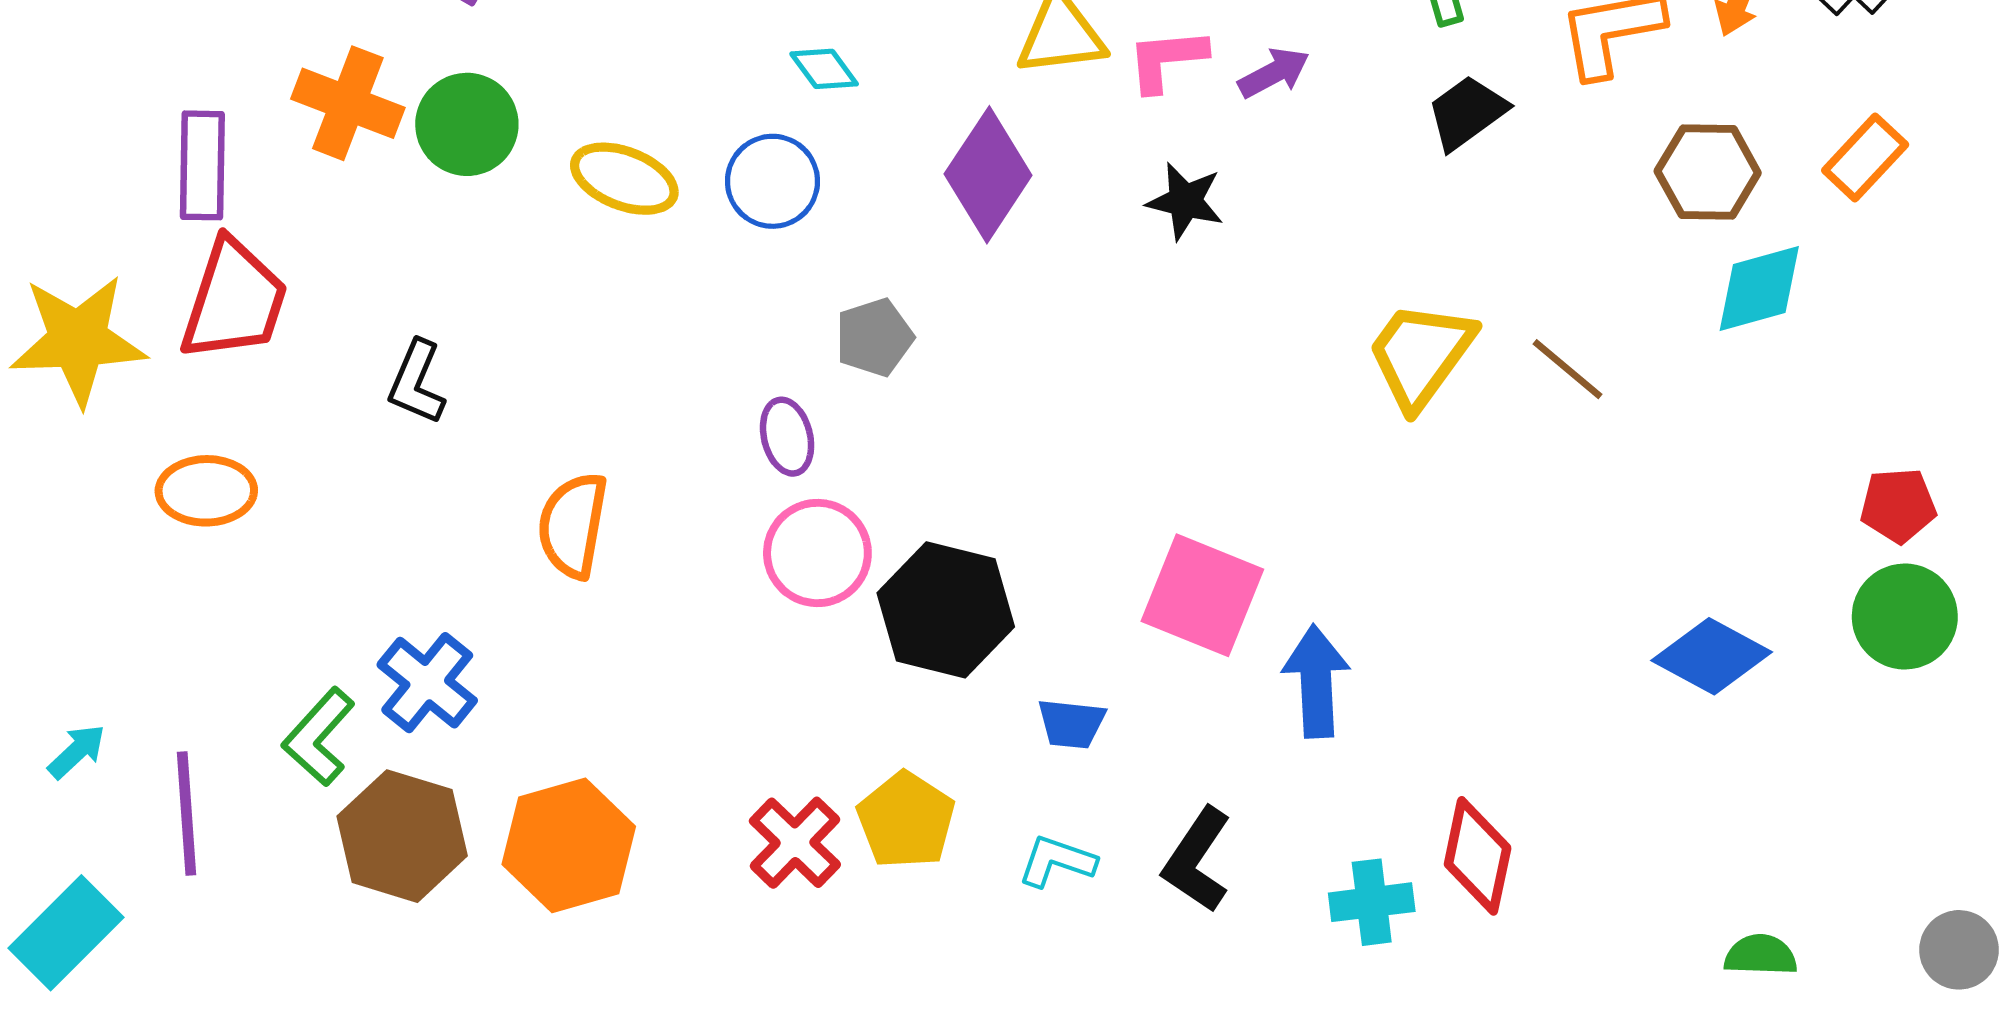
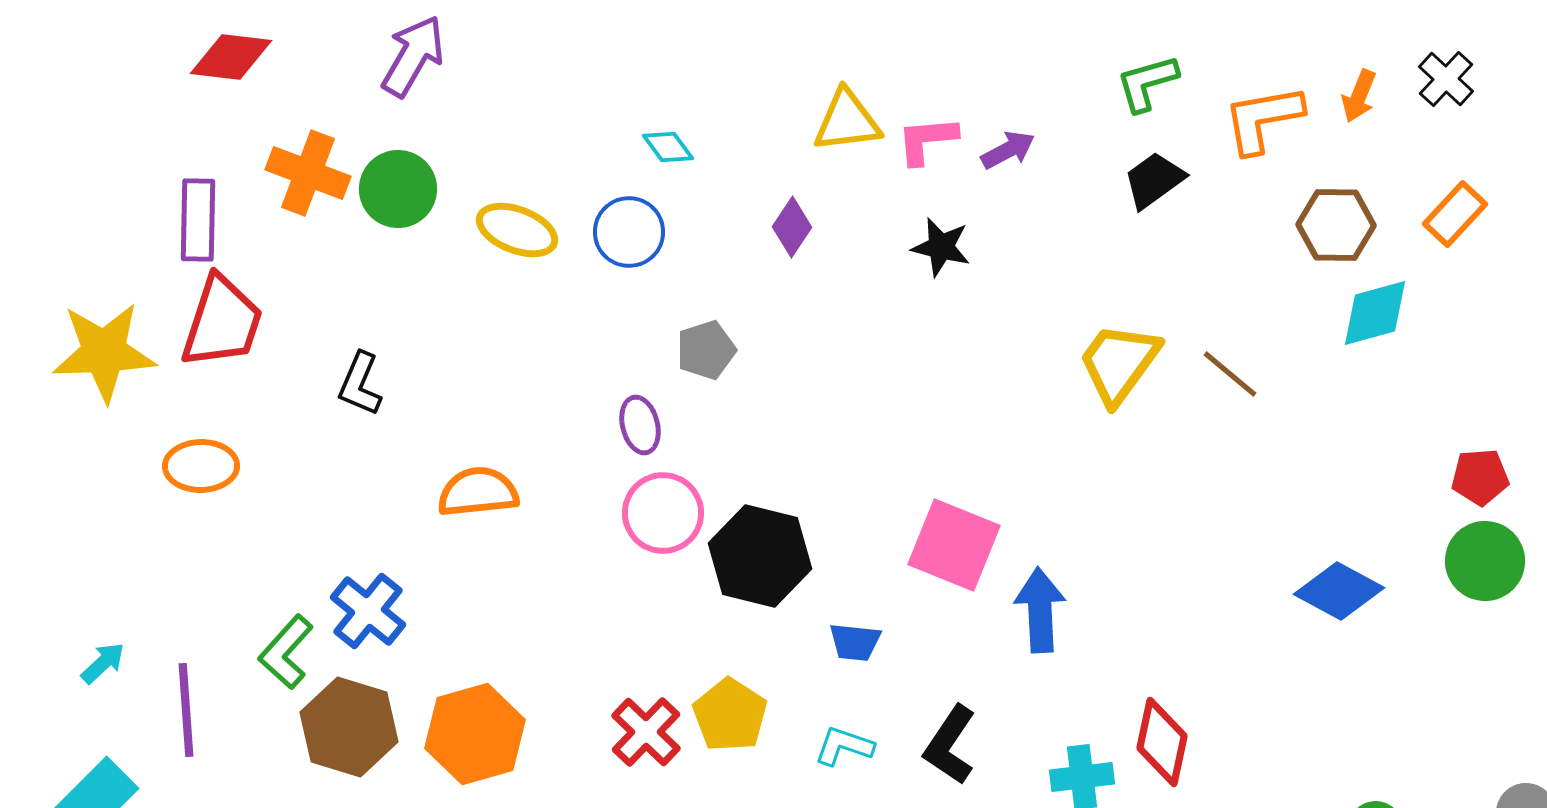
purple diamond: (988, 175) -> (792, 227), size x0.6
orange semicircle: (573, 525) -> (478, 492), turned 74

